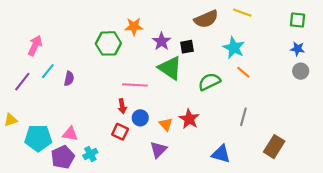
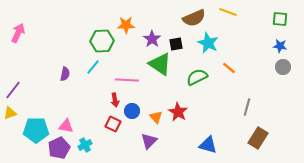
pink arrow: (35, 46) -> (18, 33), moved
cyan star: (234, 48) -> (208, 43), moved
cyan line: (48, 71) -> (93, 67), moved
purple line: (22, 82) -> (13, 90), moved
gray line: (243, 117) -> (247, 107), moved

